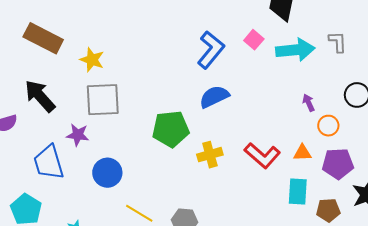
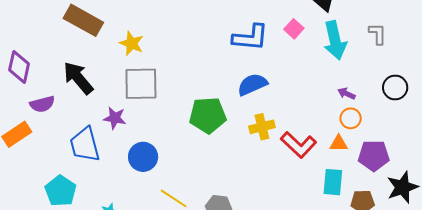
blue L-shape: (211, 50) -> (250, 37), turned 54
cyan arrow: (295, 50) -> (335, 40), turned 81
purple arrow: (309, 103) -> (346, 94), turned -42
orange circle: (328, 126) -> (351, 118), moved
yellow cross: (210, 155) -> (262, 127), moved

